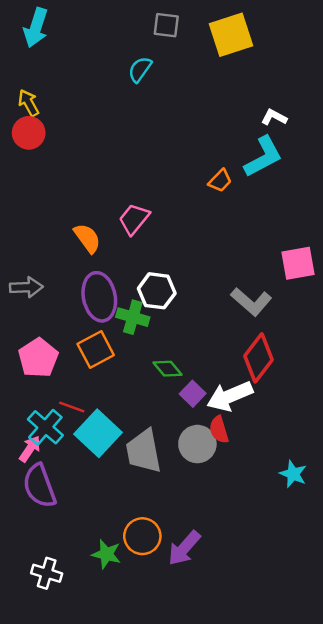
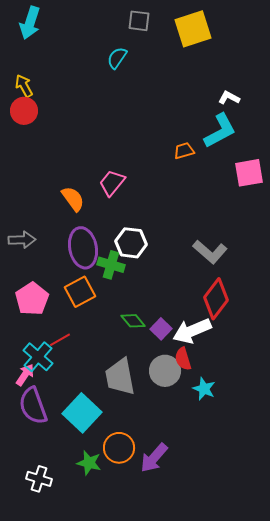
orange trapezoid: (220, 181) -> (184, 151), turned -150
pink square: (298, 263) -> (249, 173), moved
green diamond: (167, 369) -> (133, 321), moved
red line: (72, 407) -> (60, 340), turned -50
cyan square: (98, 433) -> (82, 413), moved
cyan star: (293, 474) -> (204, 389), moved

